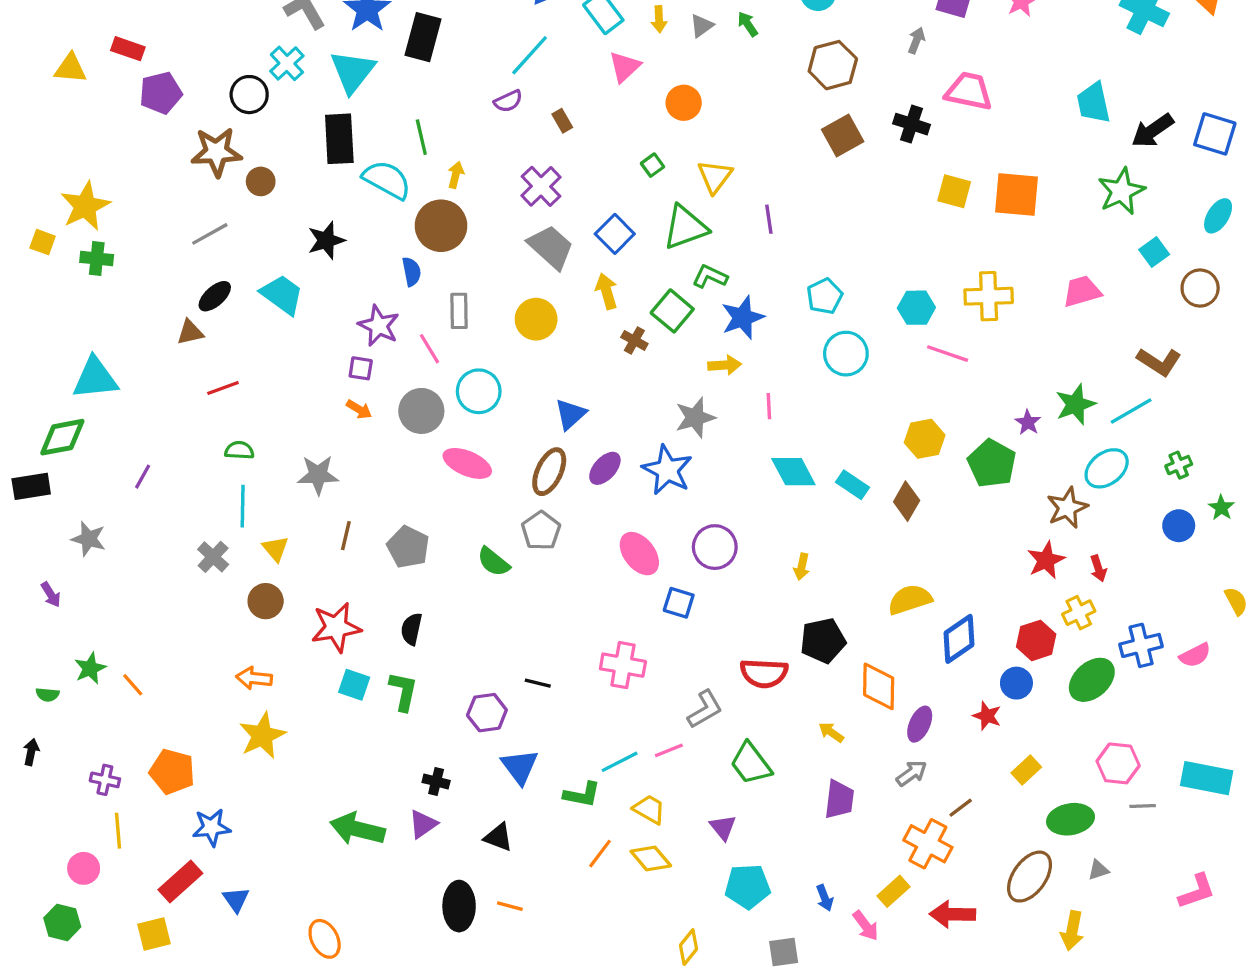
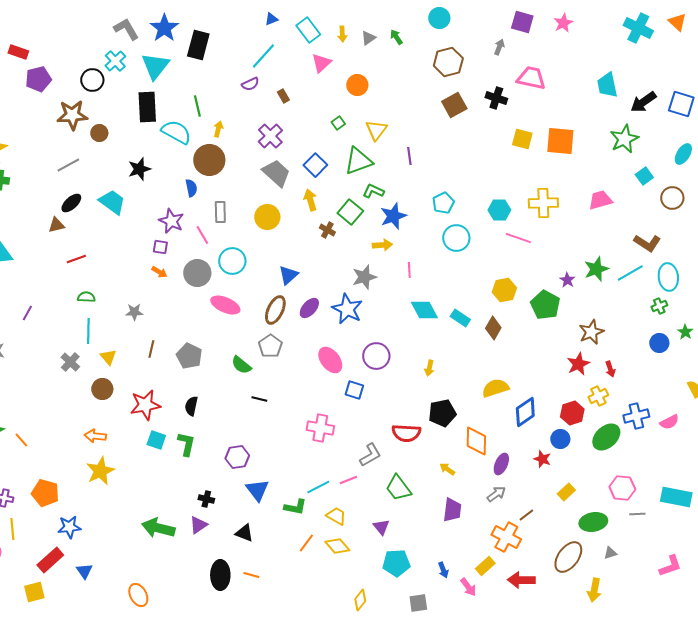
cyan ellipse: (1107, 468) -> (668, 277), moved, turned -60
gray star: (318, 475) -> (134, 312), size x0.7
black line: (538, 683) -> (259, 399), moved

